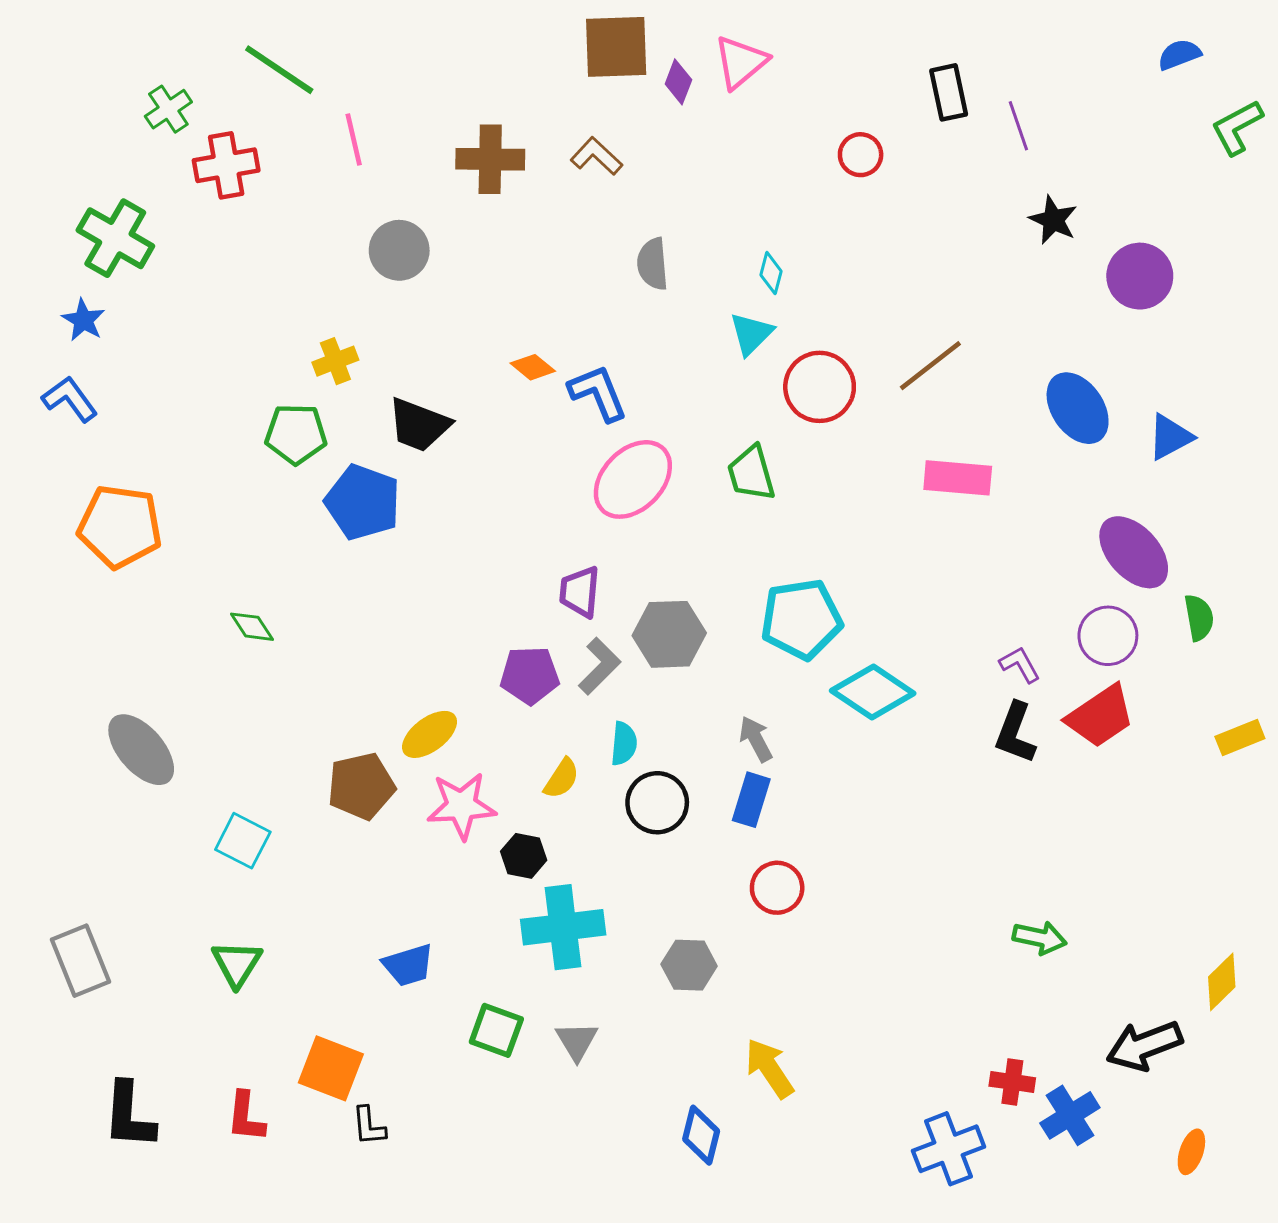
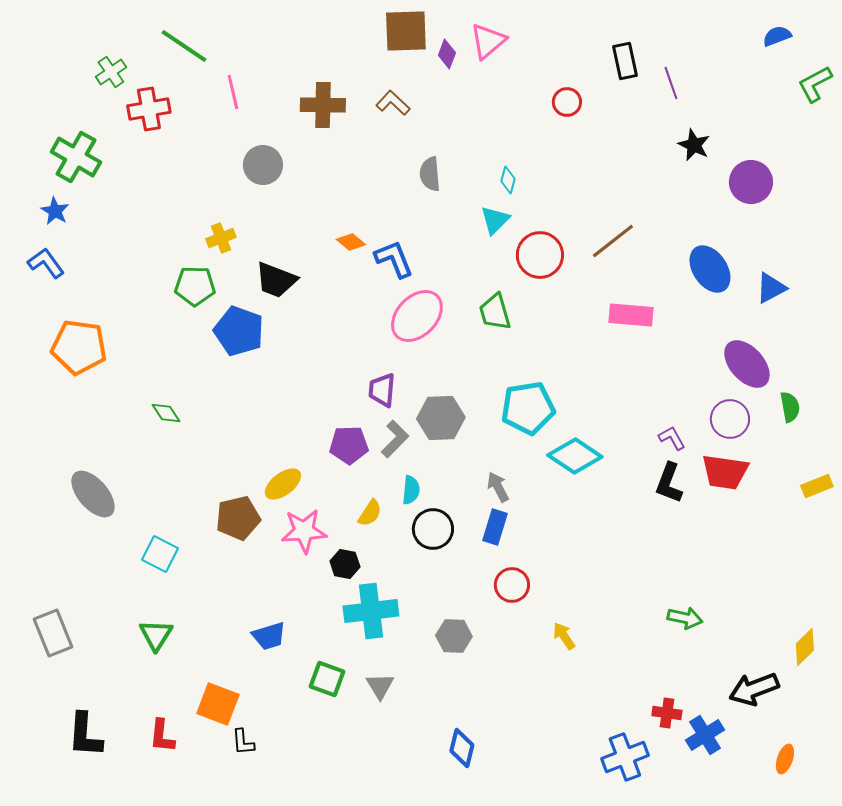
red trapezoid: (1100, 716) -> (725, 472), turned 42
yellow arrow: (769, 1068) -> (564, 636), moved, size x0.7

